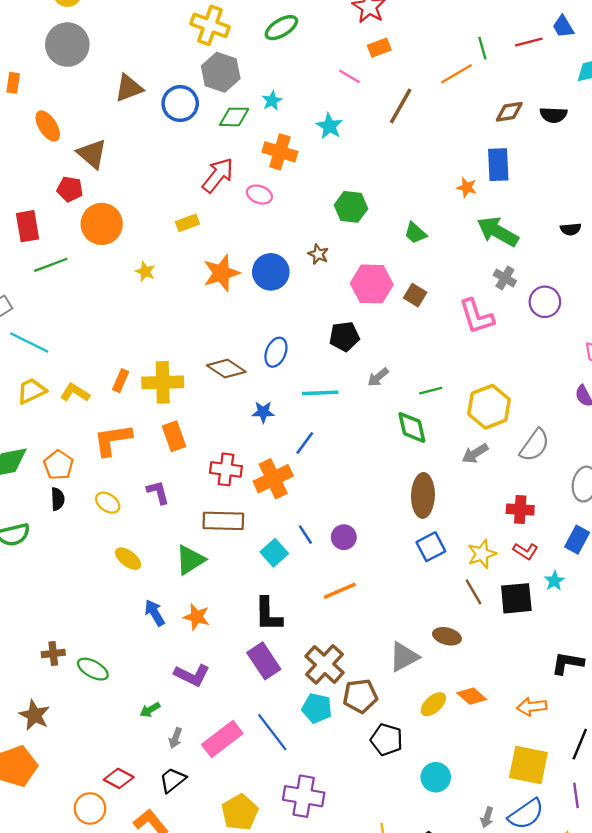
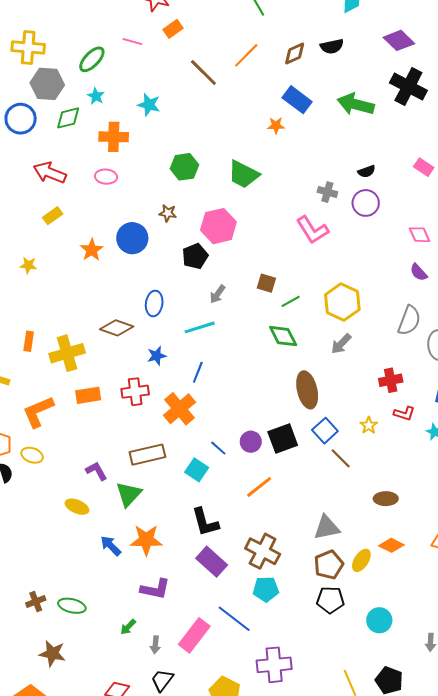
green ellipse: (281, 28) -> (92, 59), moved
orange line: (457, 74) -> (246, 55), moved
pink line: (349, 76) -> (133, 42), moved
brown line: (401, 106) -> (203, 72), turned -60
blue rectangle: (498, 165) -> (297, 100), turned -36
red arrow: (218, 175) -> (50, 173), moved, turned -92
black semicircle: (571, 229) -> (367, 171), moved
green arrow: (498, 232) -> (356, 104), moved
green trapezoid: (415, 233) -> (243, 174), size x1.6
orange star: (221, 273) -> (92, 250), size x0.7
brown square: (415, 295) -> (266, 283), moved
black pentagon: (344, 336) -> (195, 256), moved
gray arrow: (378, 377) -> (217, 294), moved
orange rectangle: (121, 381) -> (29, 341), moved
orange rectangle: (174, 436) -> (88, 395), turned -65
gray semicircle: (535, 445) -> (409, 320), moved
red cross: (226, 469) -> (135, 392), moved
purple L-shape: (158, 492) -> (96, 471), moved
yellow ellipse: (108, 503) -> (32, 455), moved
yellow star: (482, 554) -> (369, 425), size x0.7
brown line: (474, 592) -> (341, 458), moved
black square: (516, 598) -> (283, 438), moved
orange star: (196, 617) -> (146, 540), size x1.4
brown ellipse: (447, 636) -> (386, 499), moved
gray triangle: (404, 657) -> (327, 528), turned 32
brown pentagon: (360, 696) -> (329, 565), moved
brown star: (34, 715) -> (52, 654), moved

